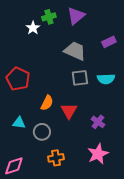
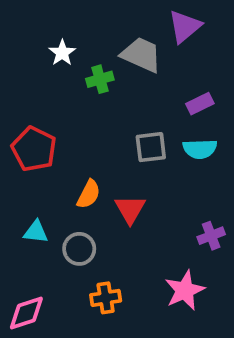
purple triangle: (76, 16) -> (185, 26), moved
green cross: (49, 17) -> (100, 79), moved
purple rectangle: (109, 42) -> (200, 104), moved
gray trapezoid: (75, 51) -> (141, 55), moved
purple cross: (98, 122) -> (211, 236), moved, turned 32

